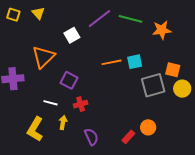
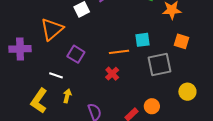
orange line: (112, 62) -> (119, 52), moved
orange square: (173, 70) -> (181, 41), moved
yellow circle: (182, 89) -> (187, 92), moved
red cross: (81, 104) -> (112, 74), moved, turned -32

